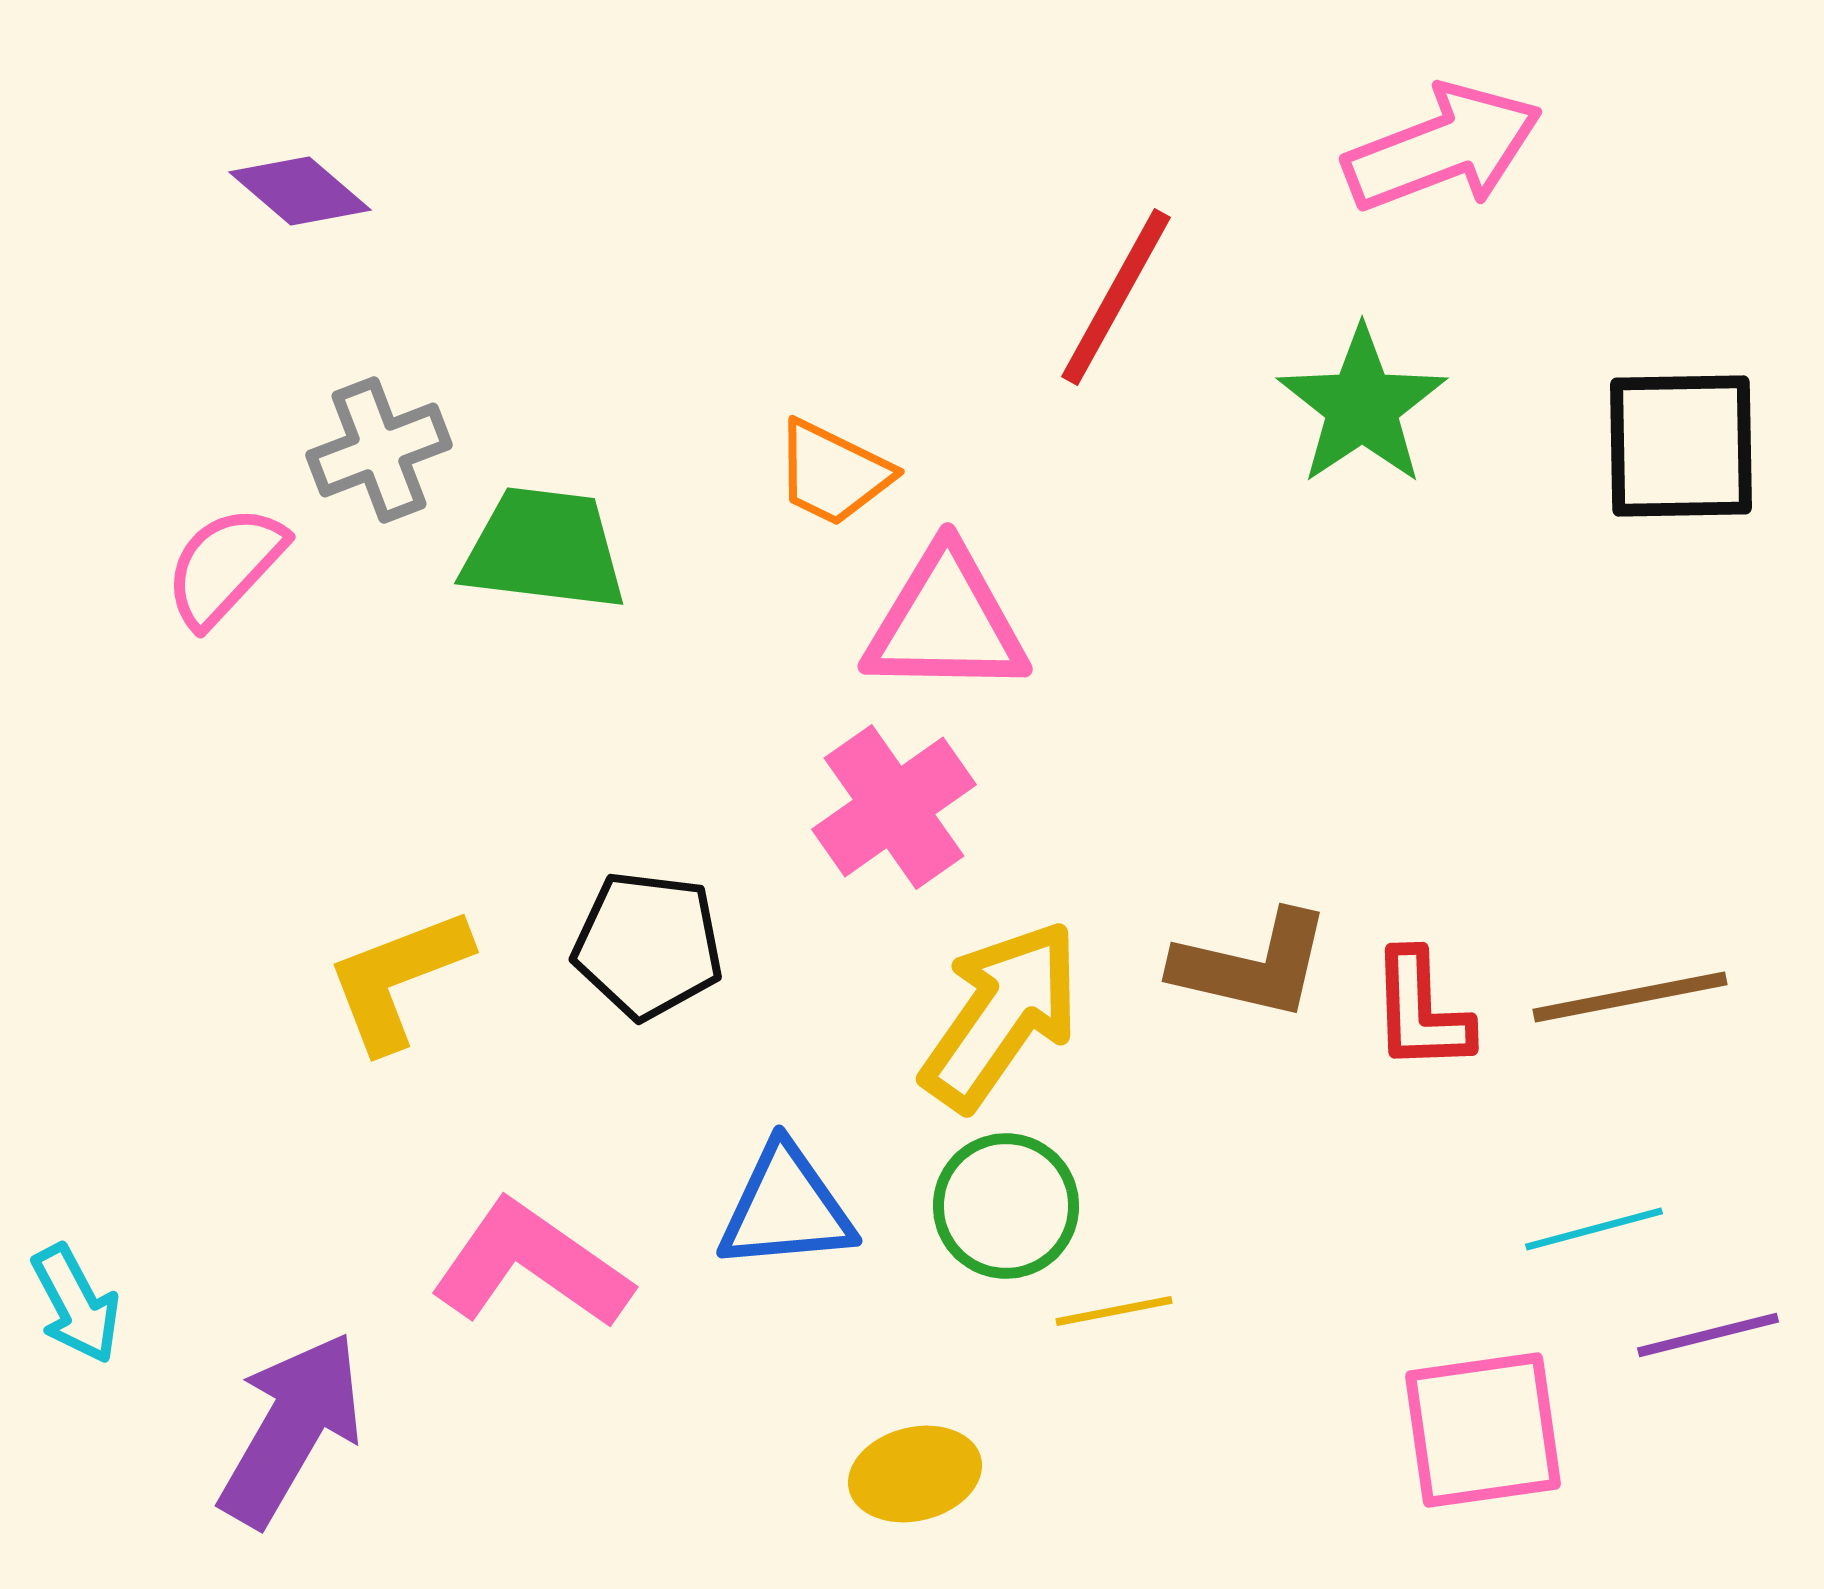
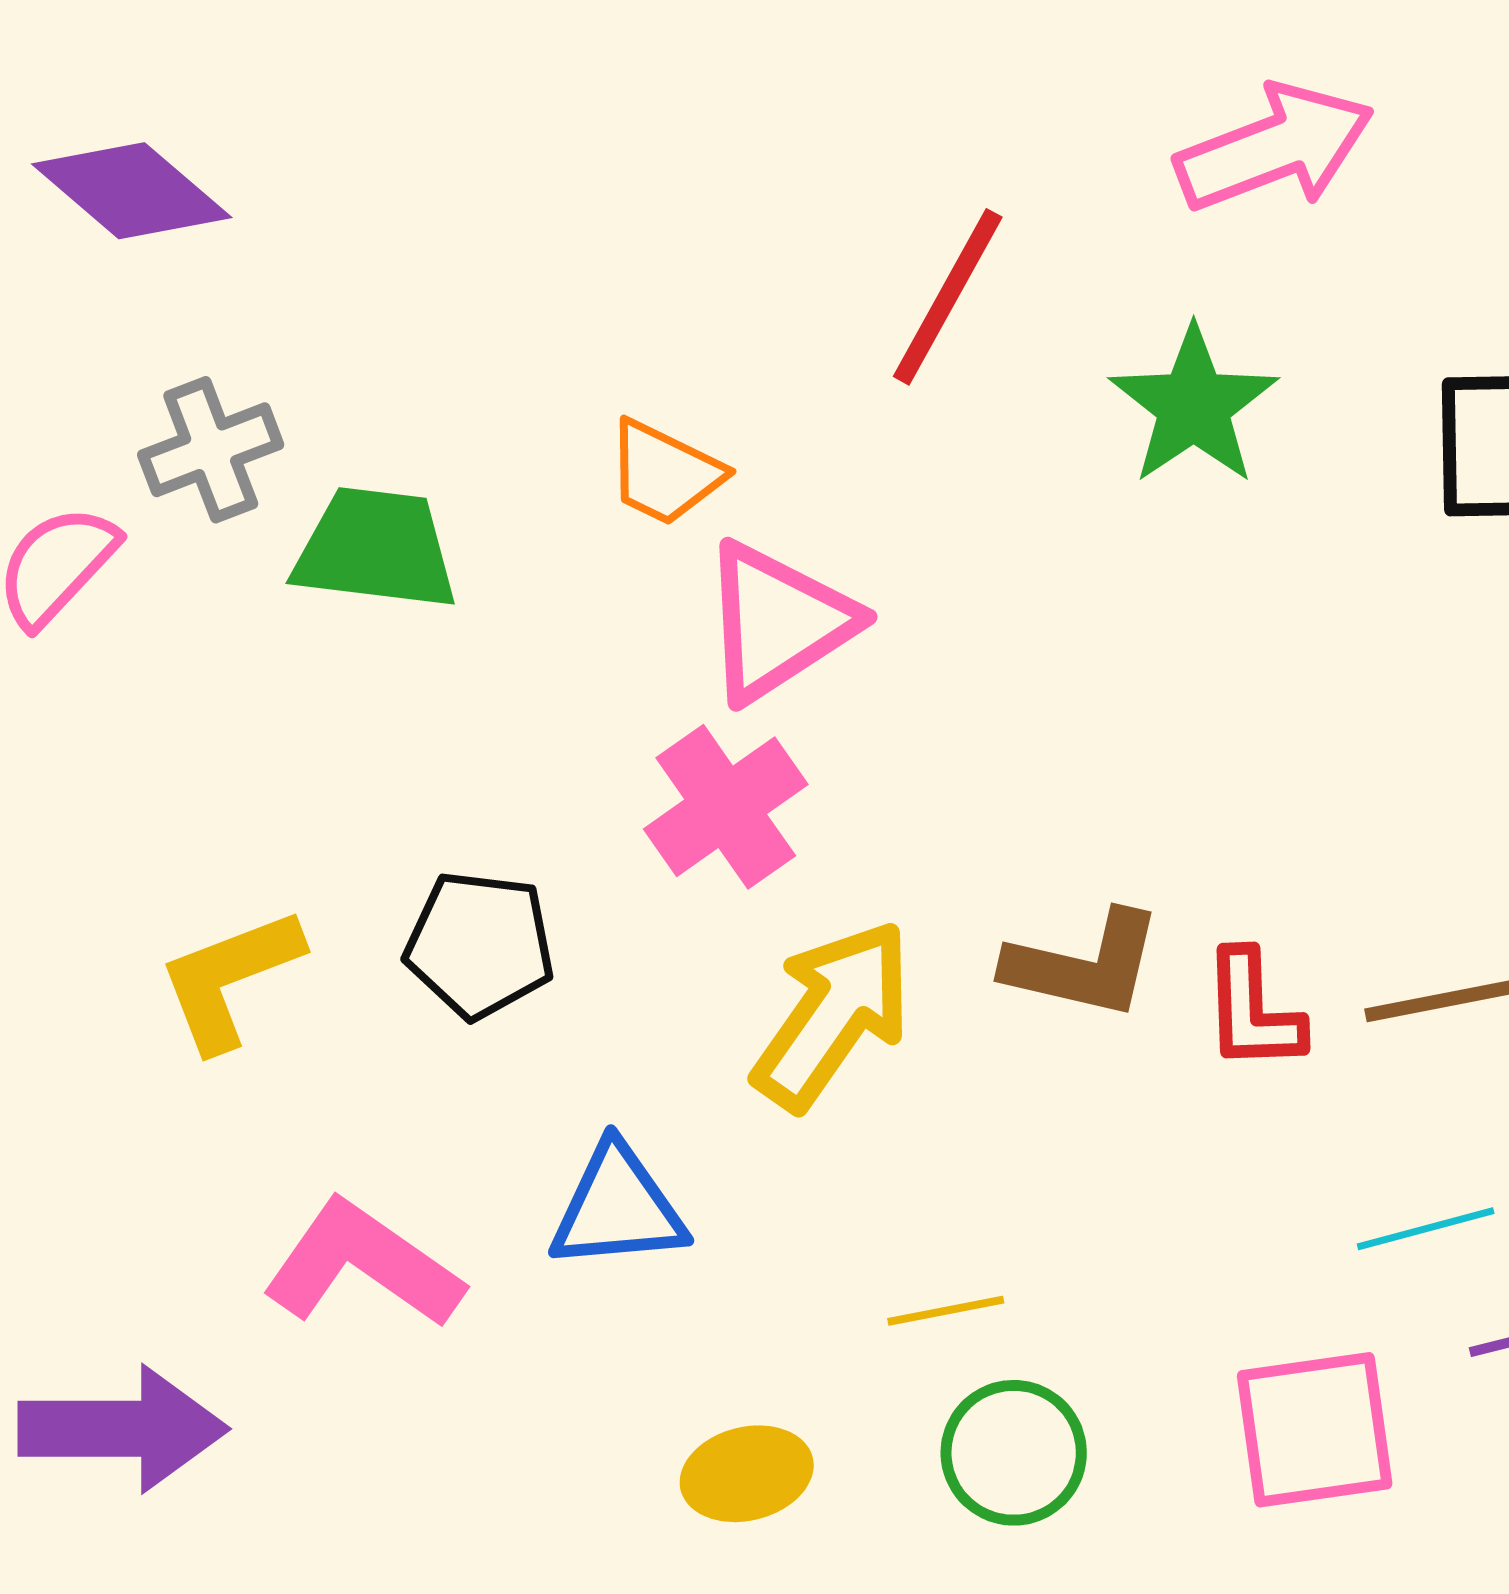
purple diamond: (300, 191) -> (132, 191), size x1.4
pink triangle: (946, 622) -> (778, 622), turned -34
green circle: (1006, 1206) -> (1014, 1453), moved
purple arrow: (291, 1429) -> (123, 1429), turned 60

